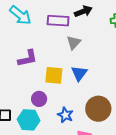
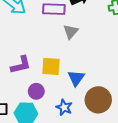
purple L-shape: (28, 58) -> (21, 65), moved
blue triangle: (79, 73) -> (76, 78), moved

